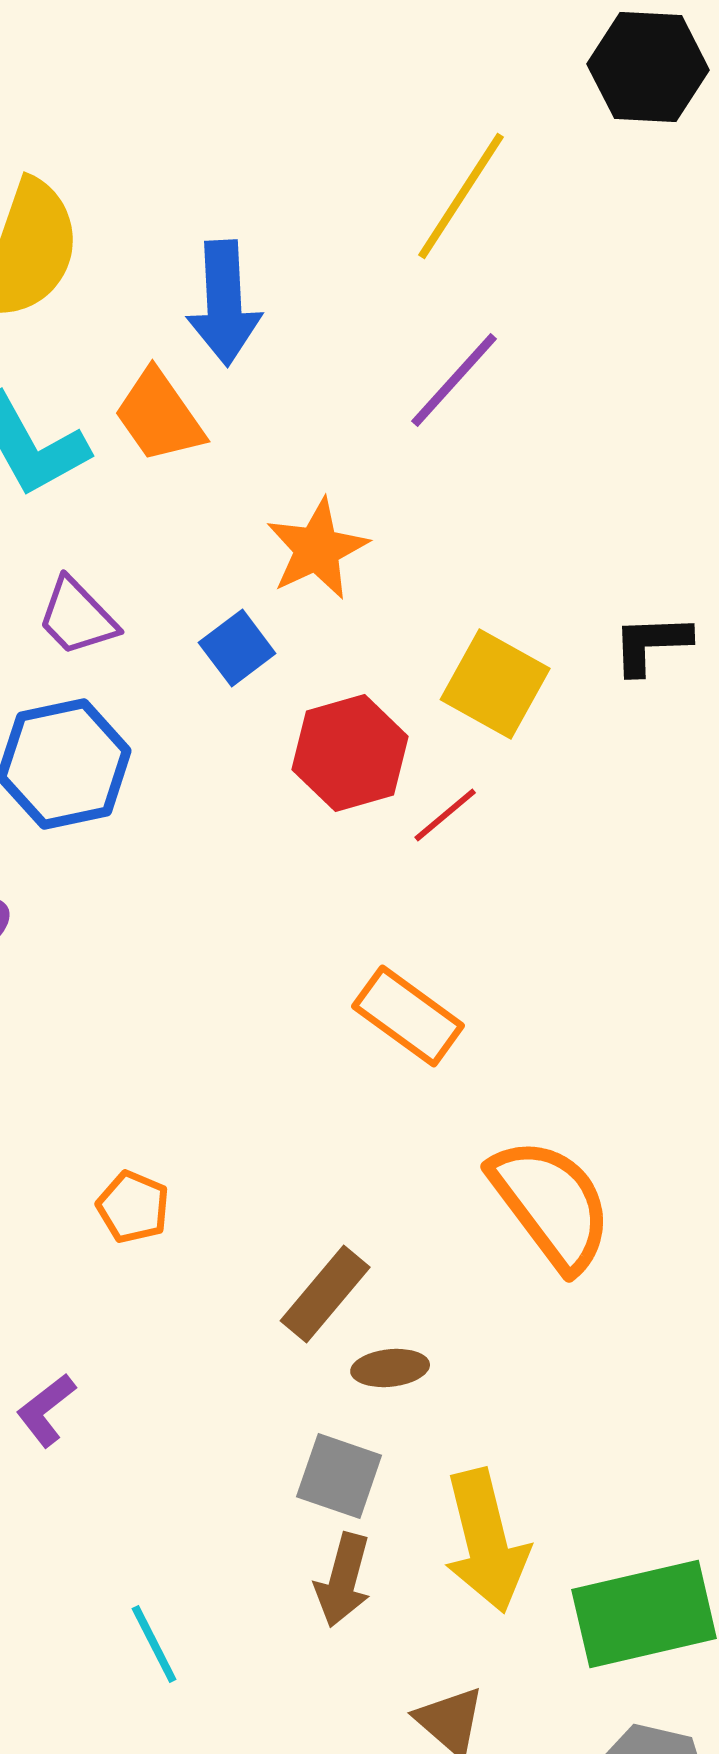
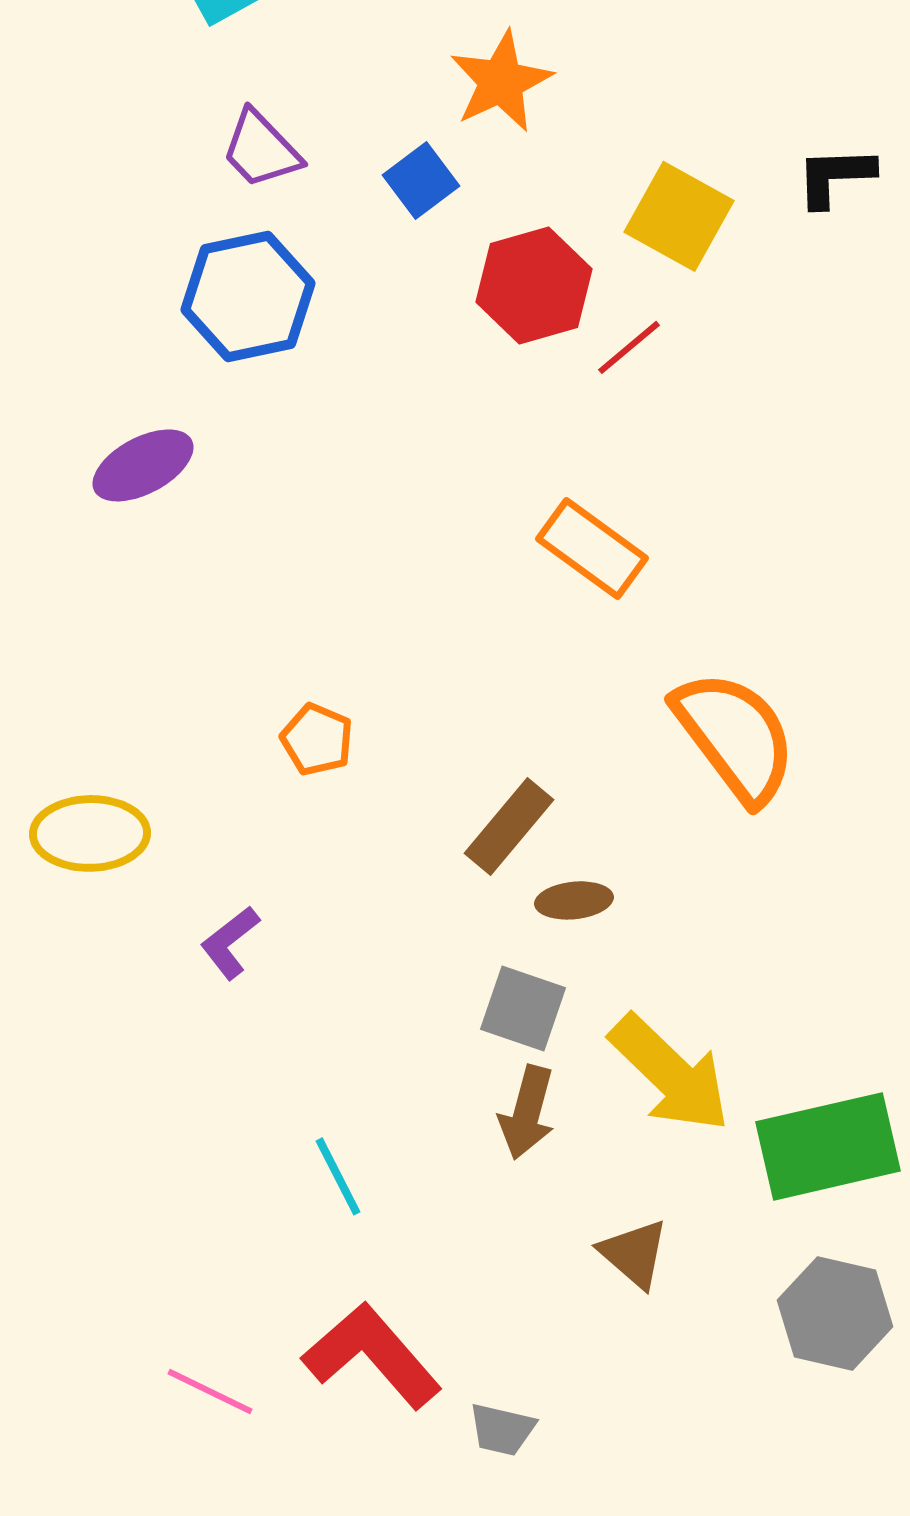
yellow arrow: (486, 1541) -> (670, 1073), turned -32

